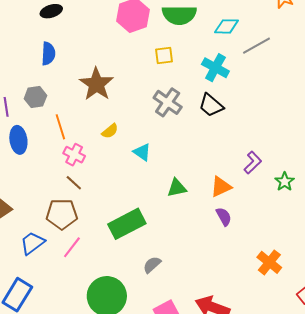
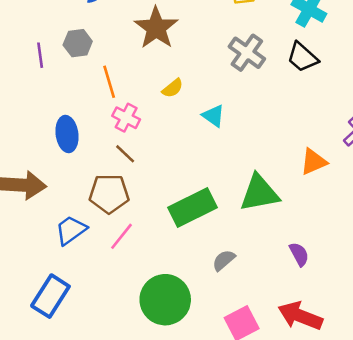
blue ellipse: (18, 140) -> (67, 134), moved
green triangle: (177, 188) -> (259, 193), moved, size x1.6
purple semicircle: (224, 217) -> (299, 254), moved

